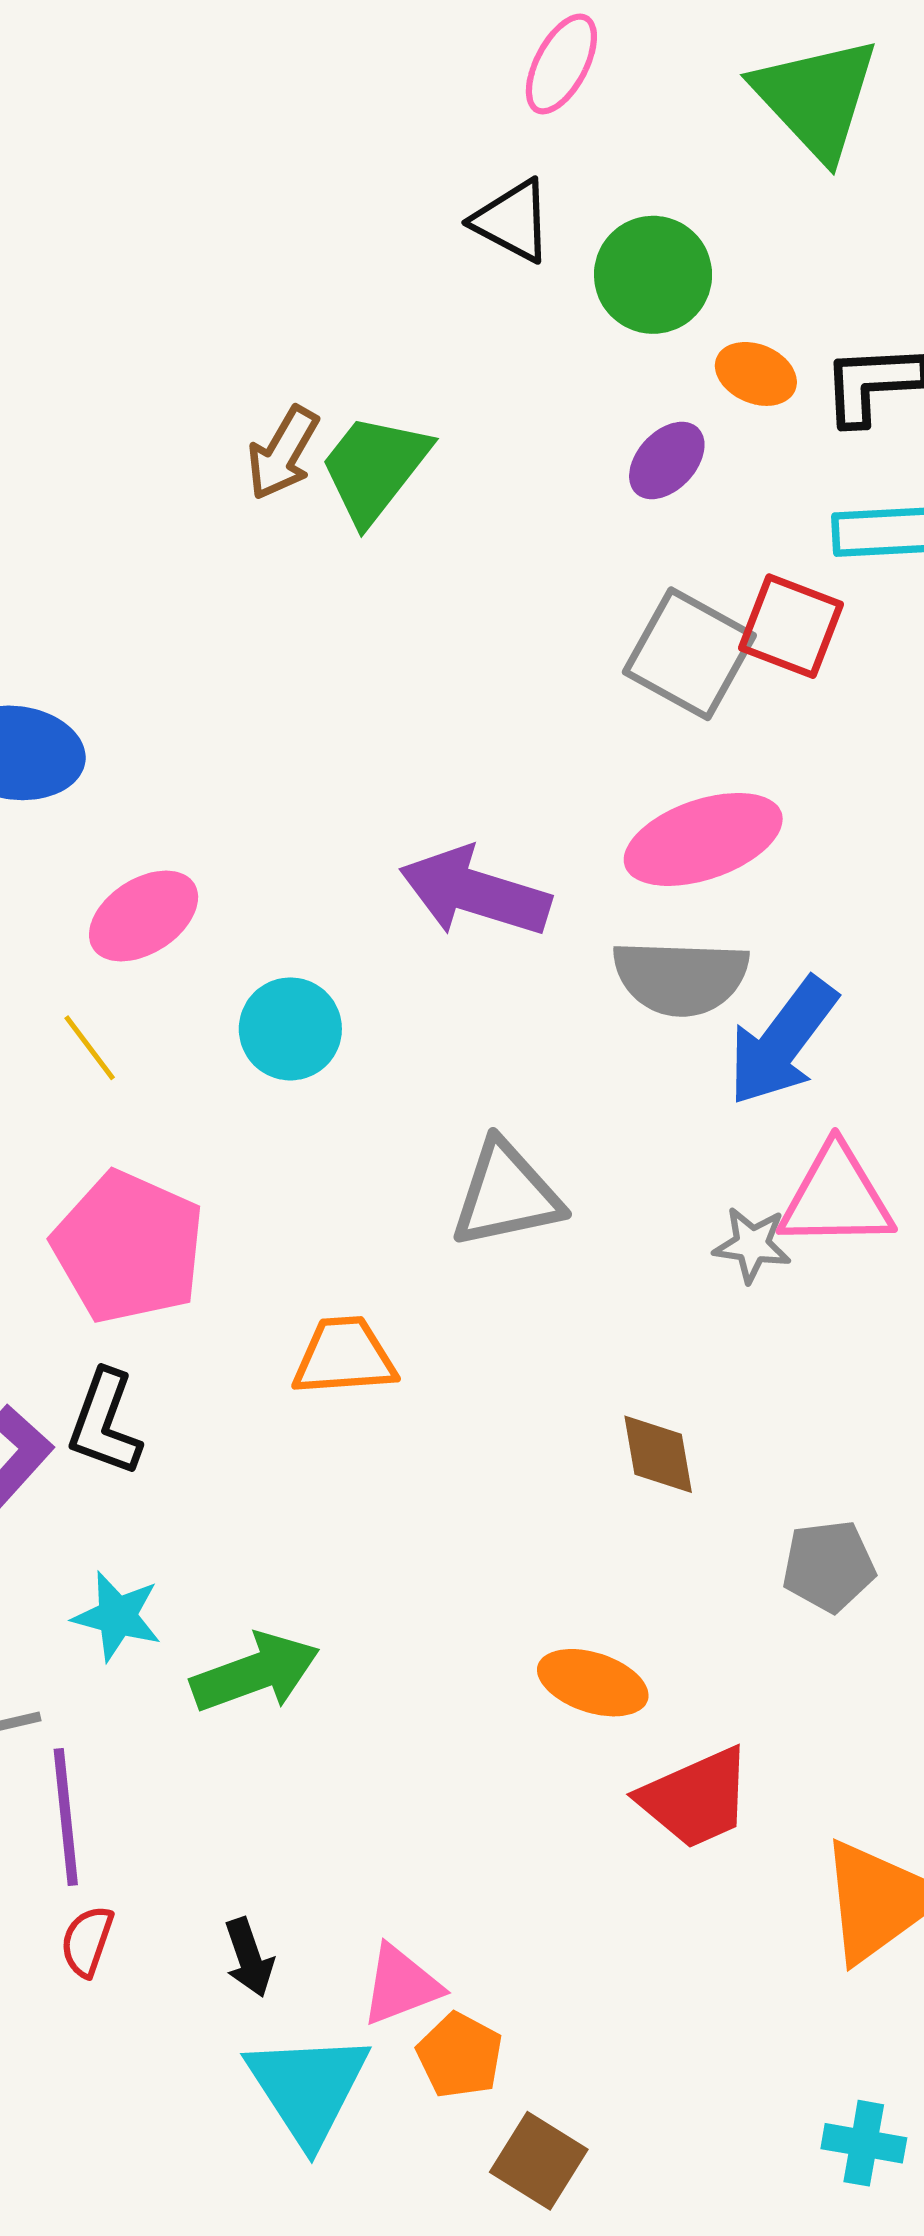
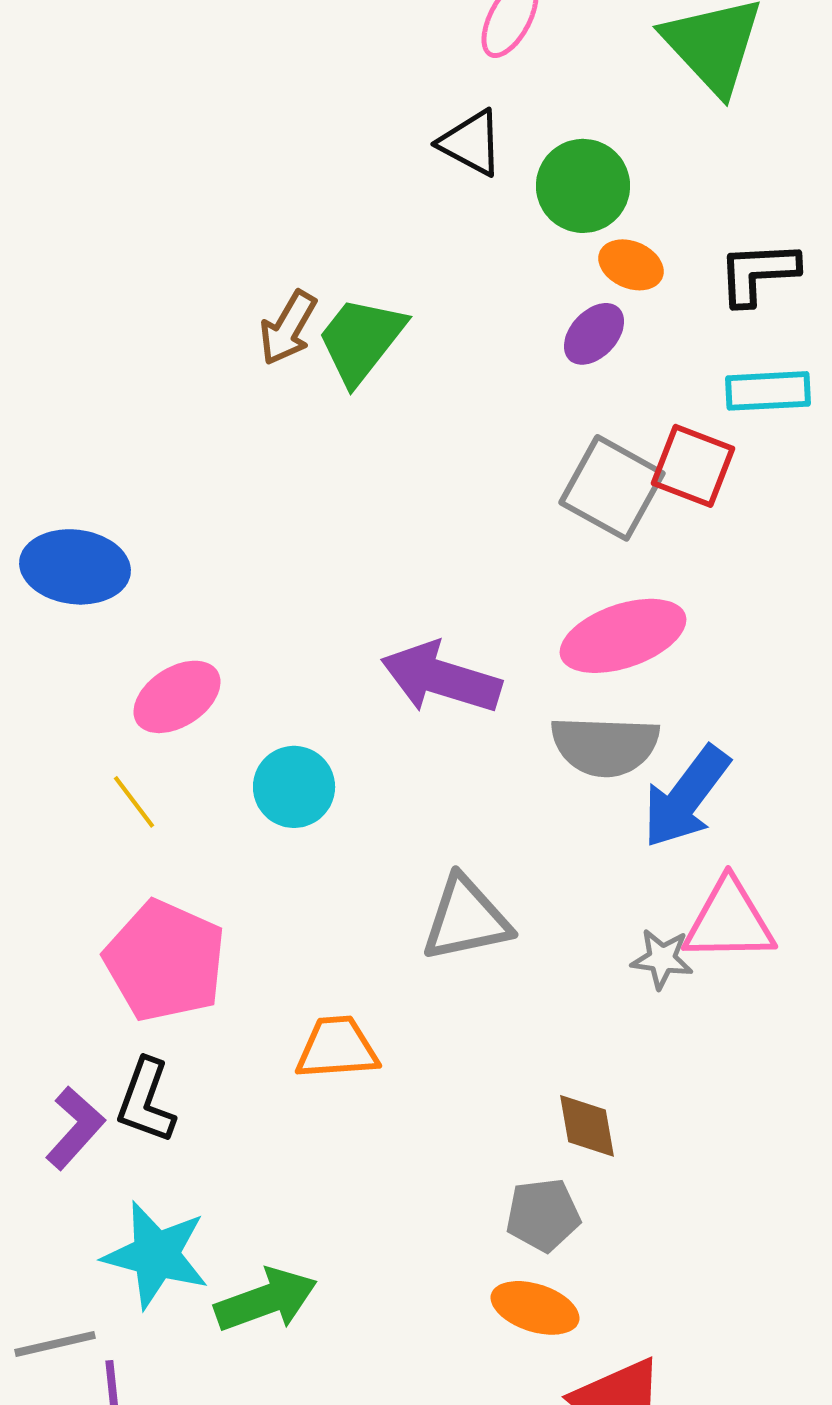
orange ellipse: (756, 374) -> (631, 265), moved
gray pentagon: (829, 1566) -> (543, 1215), moved
cyan star: (117, 1616) -> (156, 1255), size x1.5

